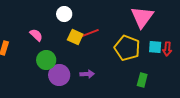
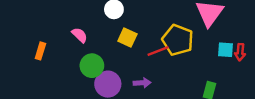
red line: (90, 33) -> (158, 51), moved
yellow pentagon: (127, 48) -> (178, 40), moved

